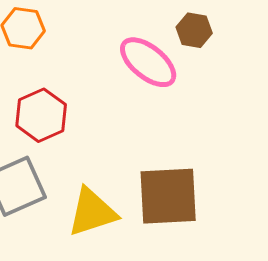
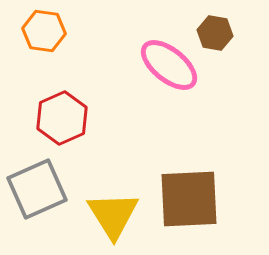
yellow triangle: (92, 212) -> (113, 215), turned -44

